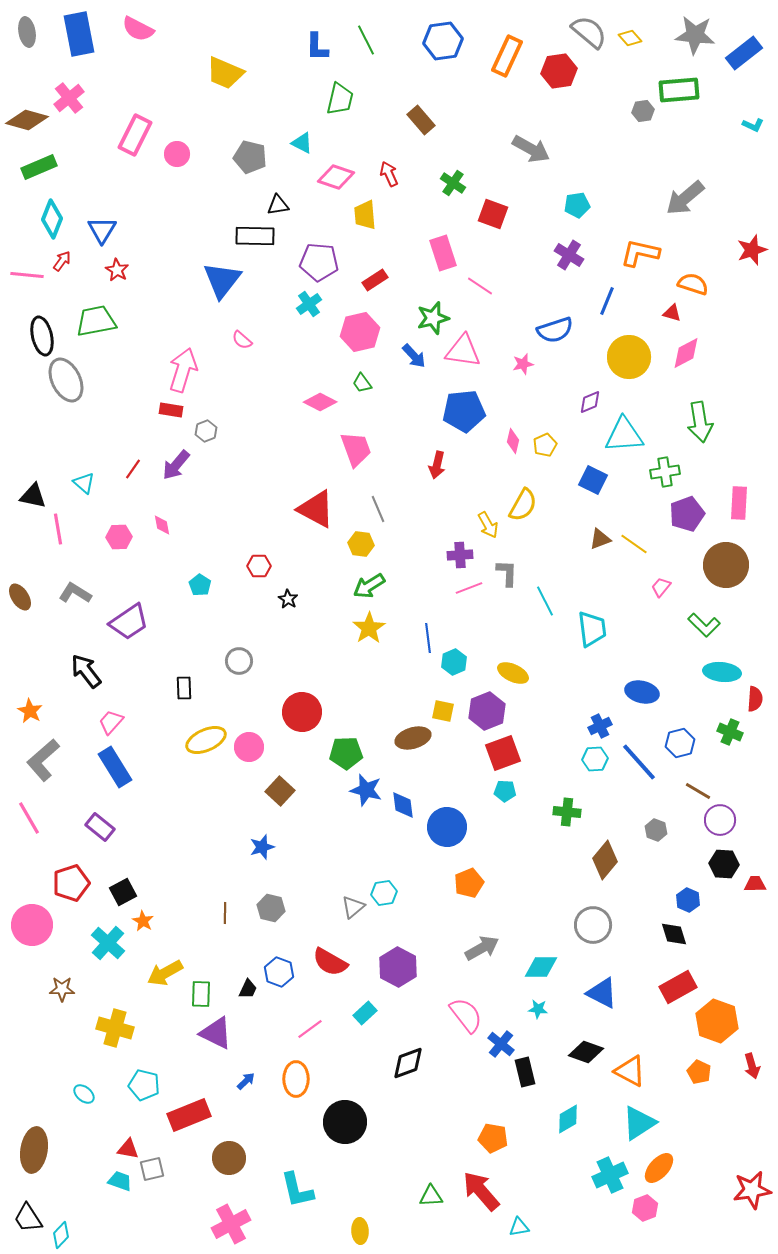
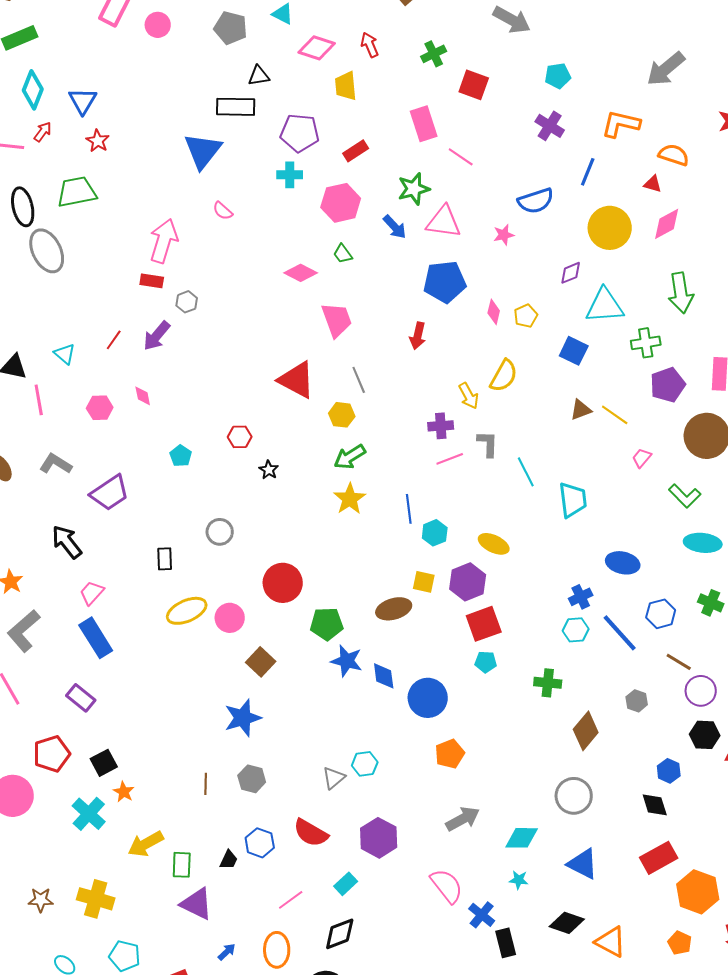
green cross: (453, 183) -> (434, 54), turned 30
cyan cross: (309, 304) -> (290, 175), turned 35
blue star: (262, 847) -> (243, 718), size x1.5
brown star: (62, 989) -> (41, 900), moved
black diamond: (408, 1063) -> (340, 934), moved

